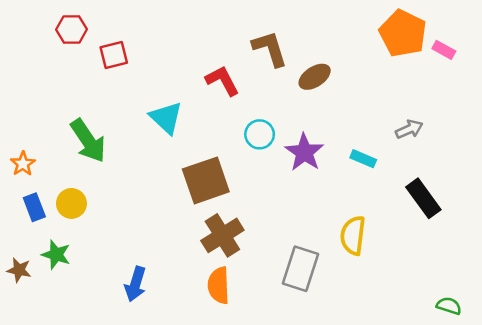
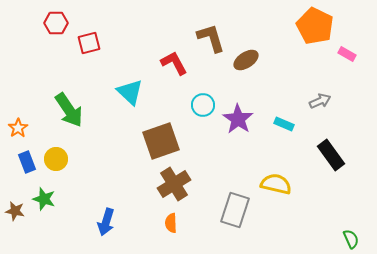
pink rectangle: (444, 50) -> (347, 54), moved
yellow semicircle: (353, 235) -> (276, 184), turned 96
orange semicircle: (219, 285) -> (171, 223), size x0.7
green semicircle: (449, 306) -> (351, 239), turned 48

